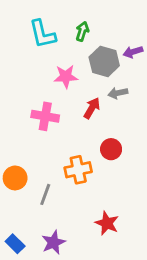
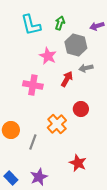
purple arrow: (133, 52) -> (97, 26), moved
pink star: (66, 77) -> (48, 56), turned 30
orange cross: (78, 170) -> (57, 124), turned -30

